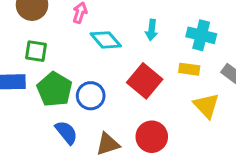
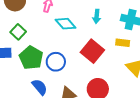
green square: (36, 51) -> (18, 32), turned 35

